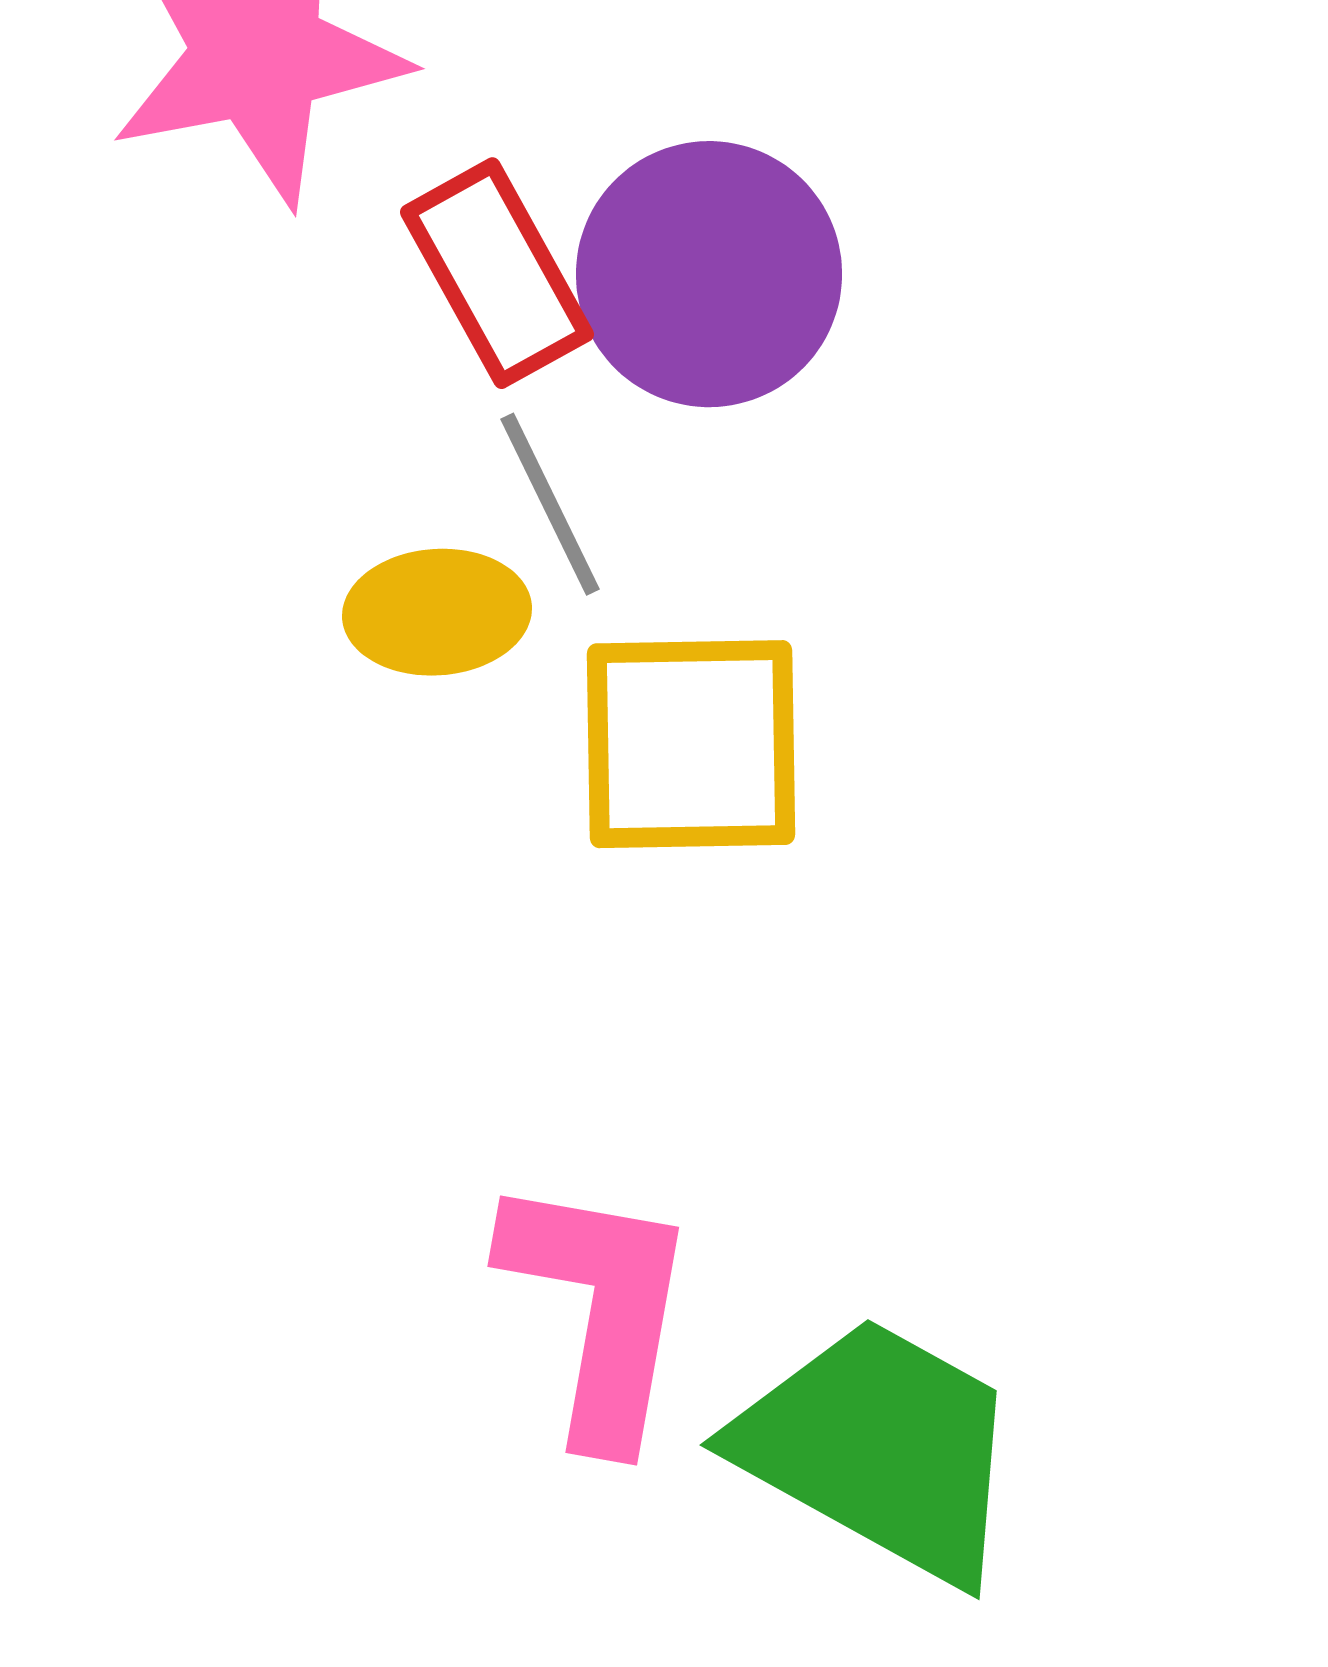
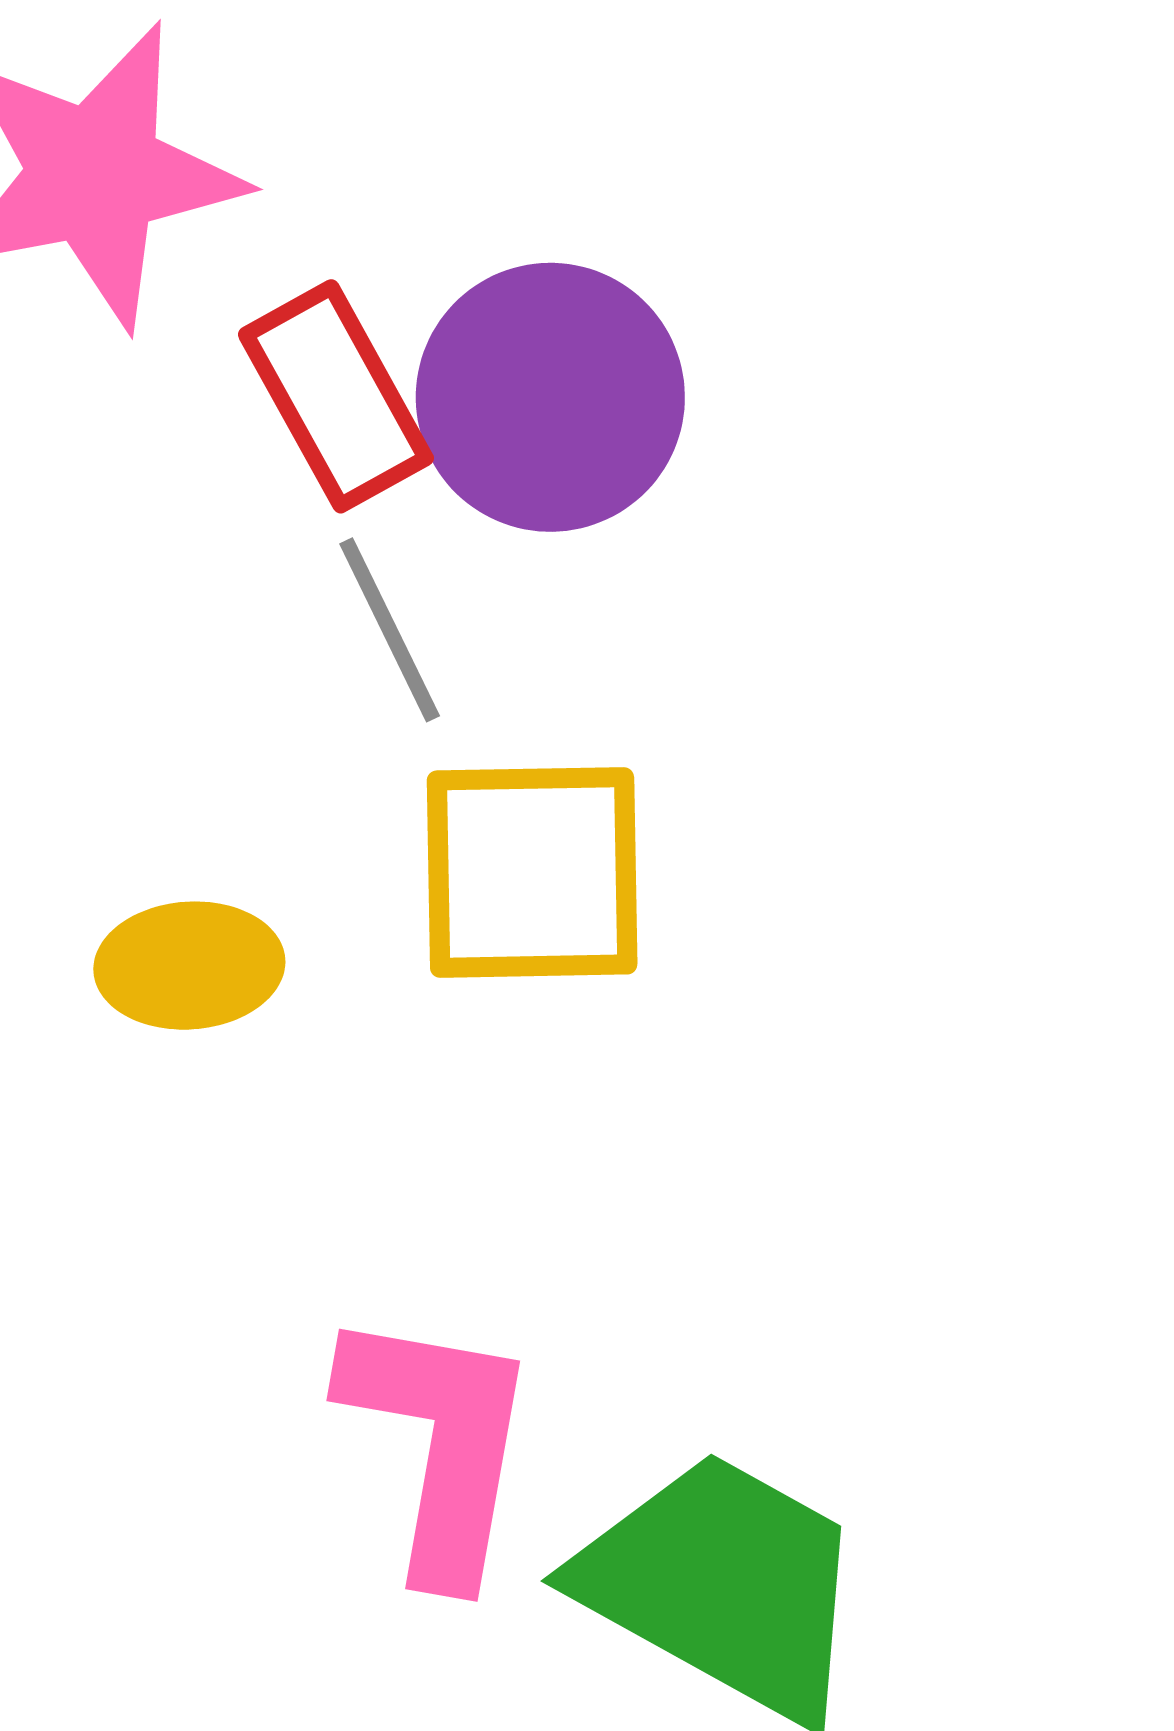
yellow ellipse: (437, 612) -> (189, 966), moved

